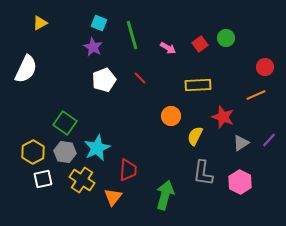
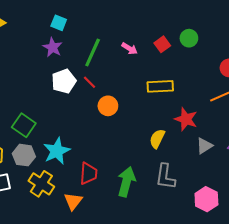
green line: (132, 35) -> (93, 53), moved, turned 40
red line: (140, 78) -> (89, 82), moved
orange circle: (171, 116) -> (108, 106), moved
pink hexagon: (240, 182) -> (206, 199), moved
green arrow: (165, 195) -> (126, 182), moved

